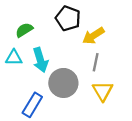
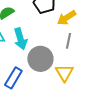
yellow triangle: (103, 91) -> (64, 73), moved

